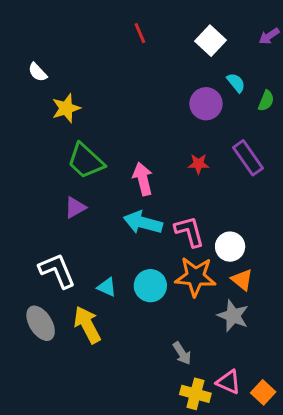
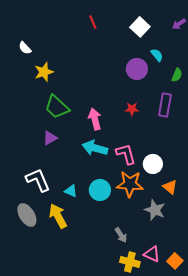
green semicircle: (266, 101) -> (177, 75), moved
purple rectangle: (248, 158) -> (165, 105), turned 45
orange triangle: (242, 280) -> (170, 187), moved

